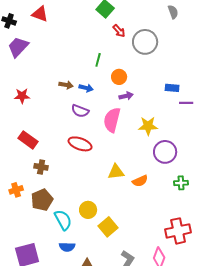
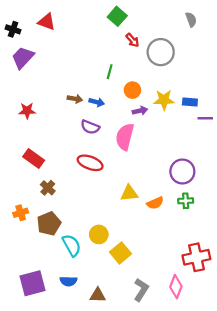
yellow star: (148, 126) -> (164, 100), moved
brown cross: (41, 167) -> (48, 188), turned 32
green cross: (181, 183) -> (186, 201), moved
blue semicircle: (67, 247) -> (68, 281), moved

